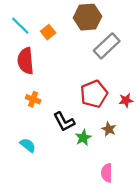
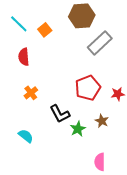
red semicircle: (26, 61) -> (24, 57), size x0.7
orange cross: (33, 99) -> (31, 93), turned 32

